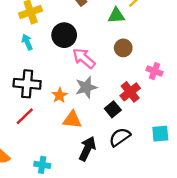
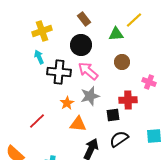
black circle: (64, 35) -> (81, 45), moved
black cross: (27, 84) -> (59, 72), moved
red cross: (130, 92) -> (128, 100), turned 36
black square: (113, 109) -> (113, 115), turned 32

